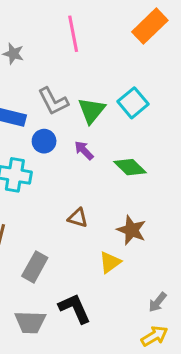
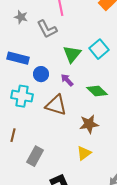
gray L-shape: (53, 101) -> (47, 29), moved
brown triangle: (78, 218) -> (56, 105), moved, size x1.6
brown star: (131, 230) -> (89, 124), moved, turned -30

